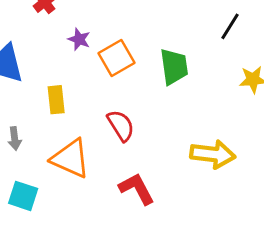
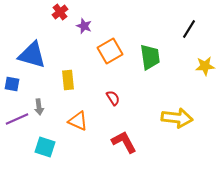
purple star: (79, 39) -> (84, 26), moved
red semicircle: (121, 126) -> (113, 98), size x0.7
orange triangle: (71, 159) -> (78, 121), size x0.7

